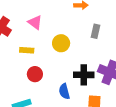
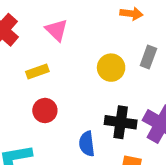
yellow circle: (61, 43) -> (111, 68), moved
yellow rectangle: (27, 50) -> (37, 71), turned -32

